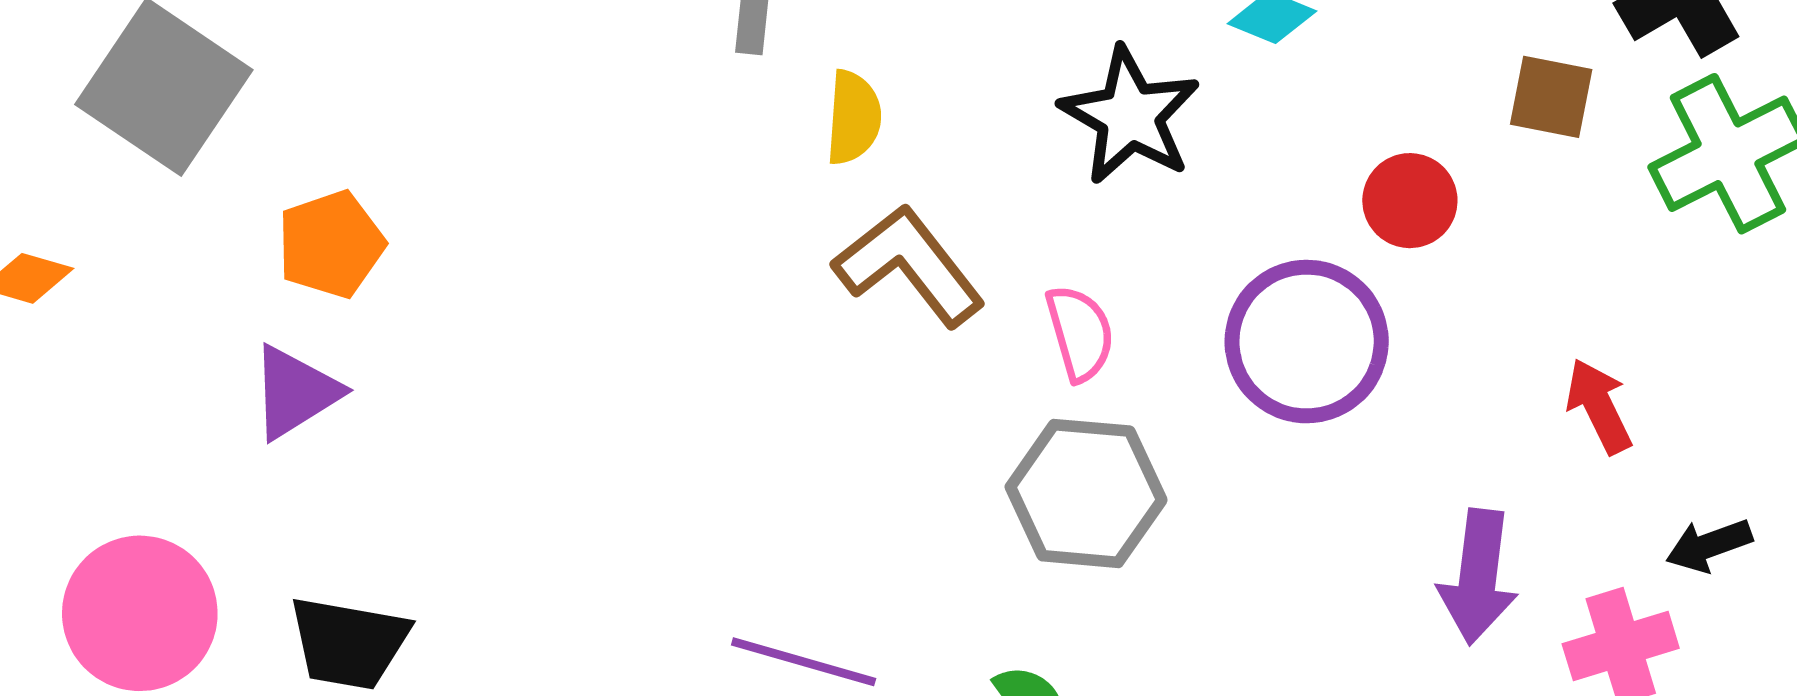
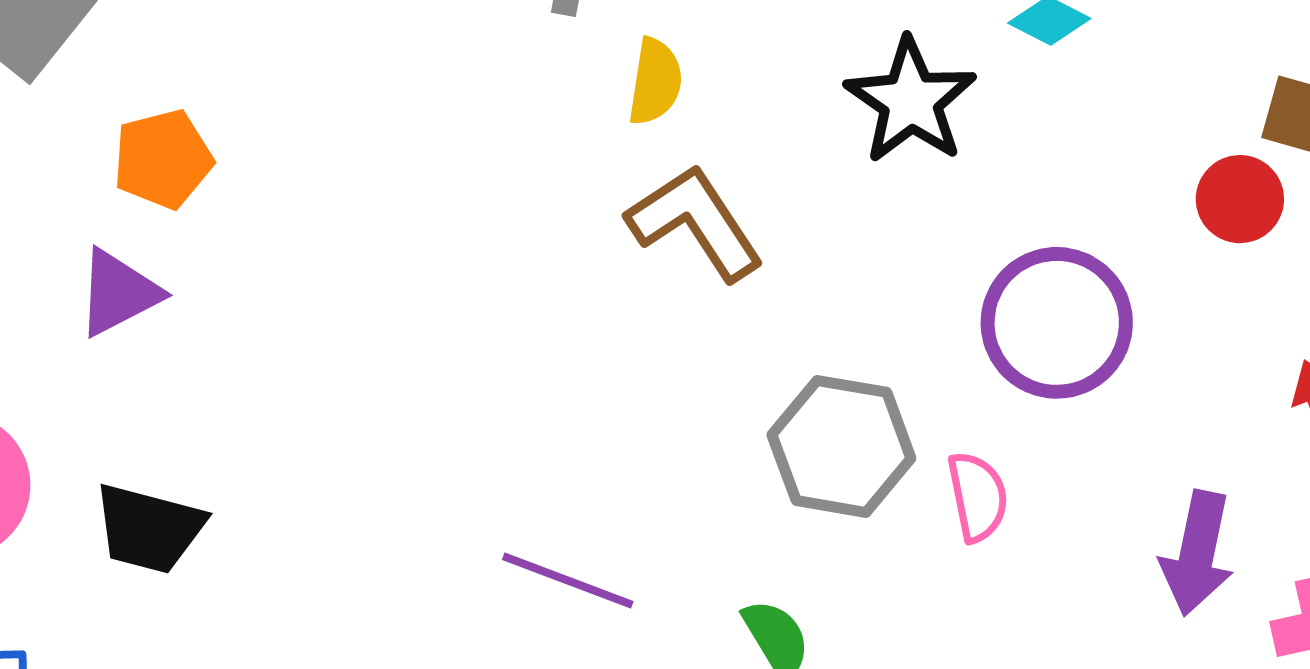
red circle: (1410, 201) -> (1240, 199), moved
pink semicircle: (1080, 333) -> (978, 497), moved

